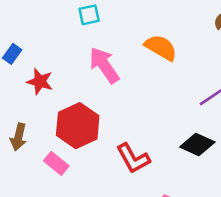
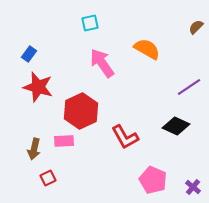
red star: (40, 82) -> (38, 87), moved, size x1.4
brown arrow: (18, 137) -> (34, 149), moved
pink rectangle: (56, 163) -> (64, 141), turned -42

